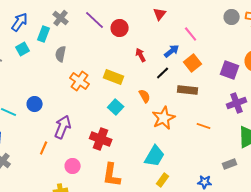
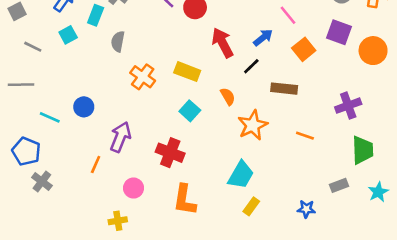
red arrow: (141, 55) -> (223, 43), size x1.6
orange square: (193, 63) -> (304, 49), moved
purple square: (230, 70) -> (339, 32), moved

